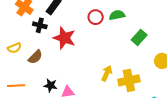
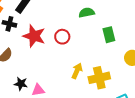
red circle: (96, 17) -> (62, 37), moved
green rectangle: (139, 37) -> (109, 35), turned -56

